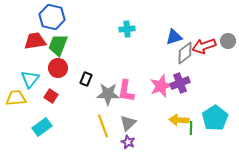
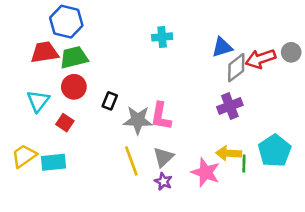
green trapezoid: (58, 45) -> (74, 57), turned 55
pink star: (161, 86) -> (206, 172), moved, turned -30
yellow trapezoid: (16, 98) -> (24, 156), moved, turned -30
cyan rectangle: (42, 127) -> (53, 162), turned 30

